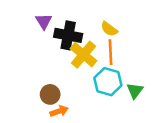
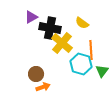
purple triangle: (44, 21) -> (31, 17), turned 32
orange line: (110, 52) -> (91, 50), moved

